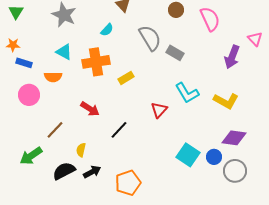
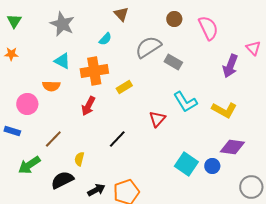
gray semicircle: (150, 38) -> (148, 47), turned -92
blue rectangle: (24, 63) -> (12, 131), moved
red arrow: (90, 109) -> (88, 106), moved, turned 84
gray circle: (235, 171) -> (251, 187), moved
black arrow: (92, 172) -> (96, 190), moved

